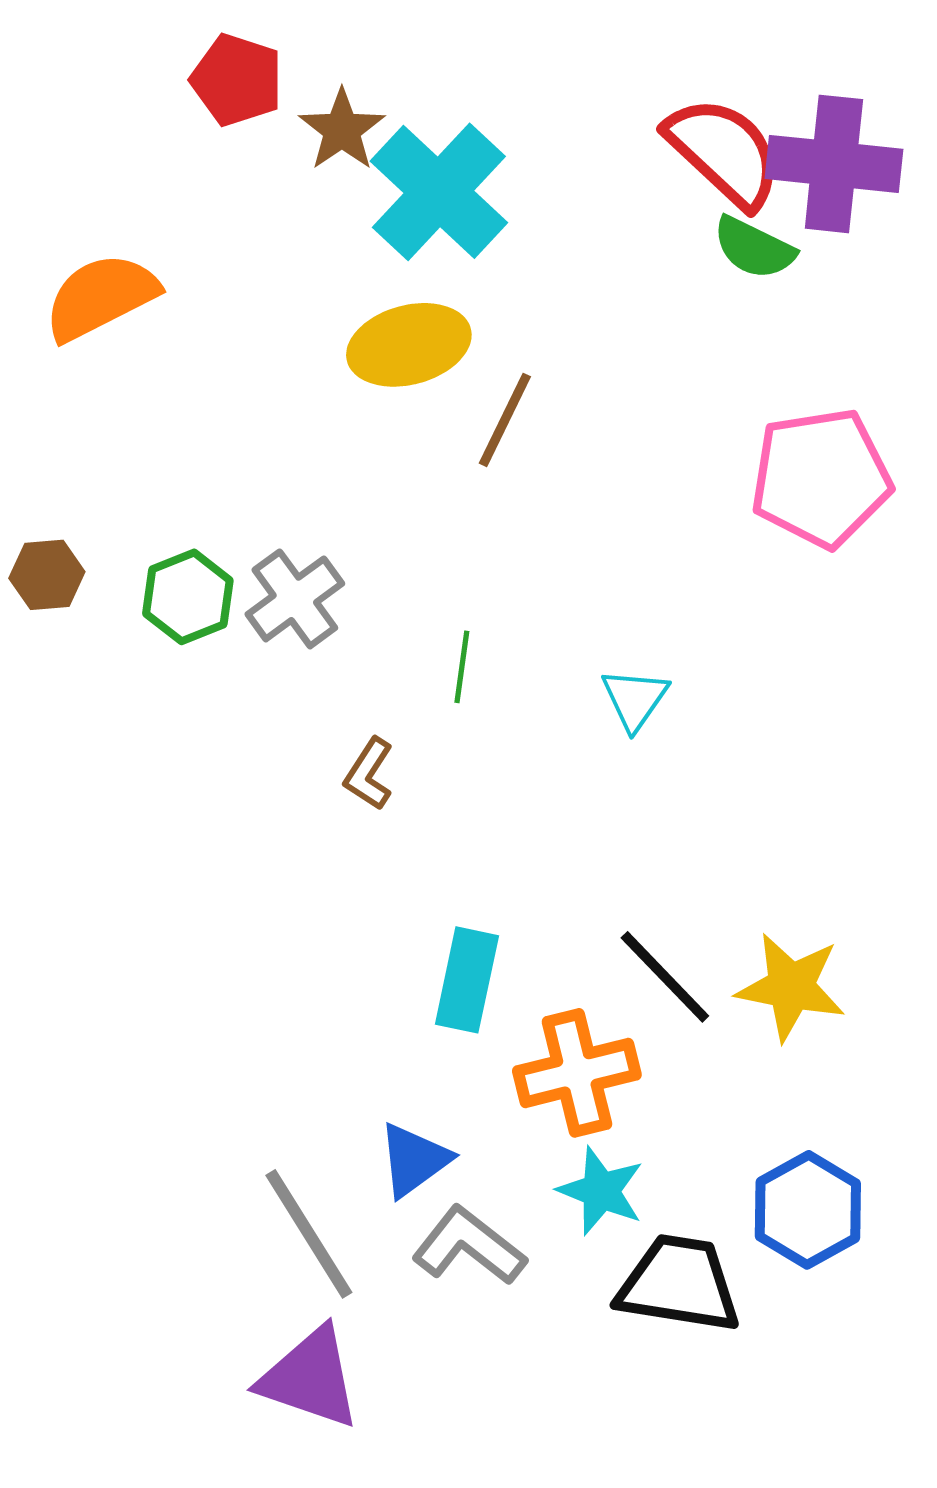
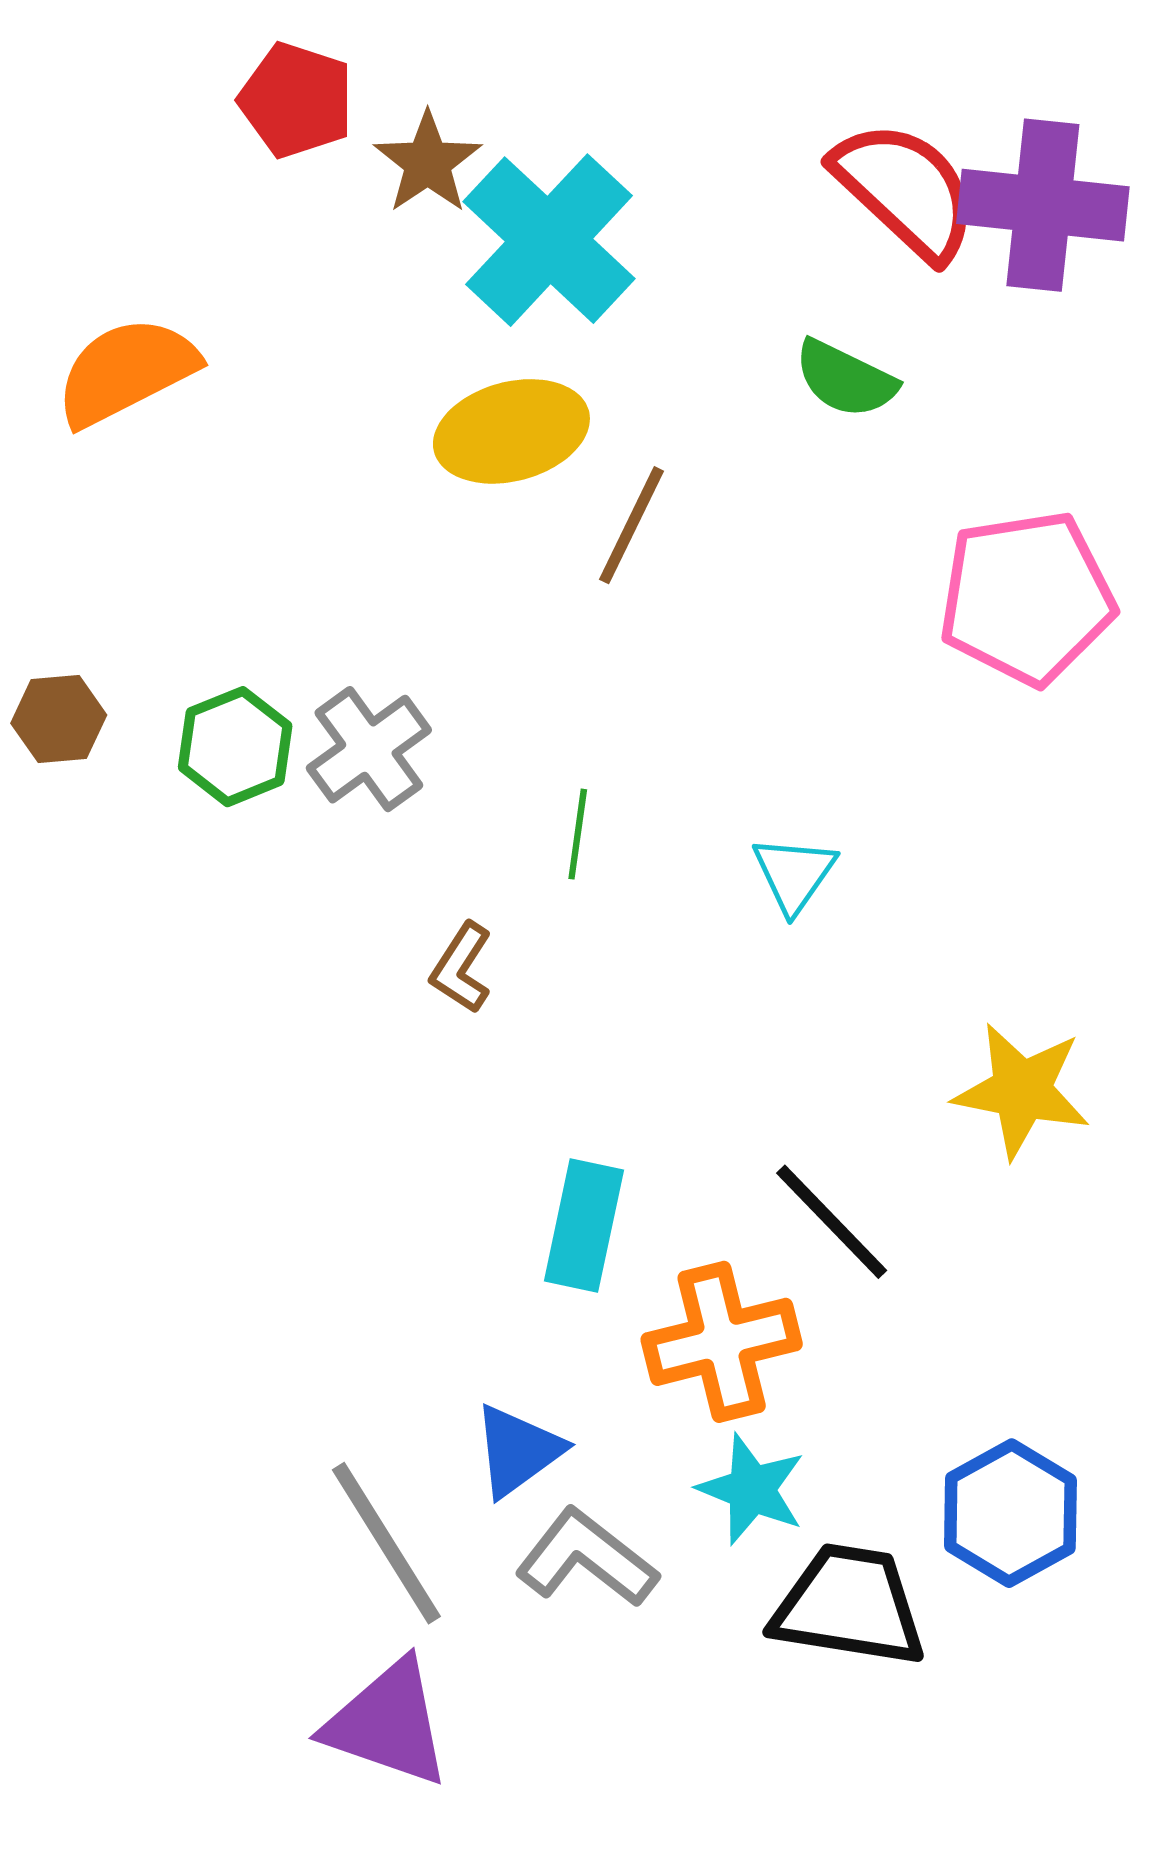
green semicircle: (754, 248) -> (845, 379), moved
yellow star: (791, 987) -> (1022, 1090), moved

